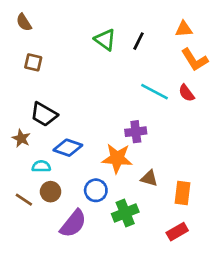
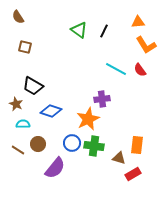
orange star: (117, 158) -> (88, 119), turned -30
cyan semicircle: (41, 166) -> (23, 124), moved
brown triangle: (149, 178) -> (119, 158), moved
green cross: (125, 213) -> (94, 146), moved, turned 30

